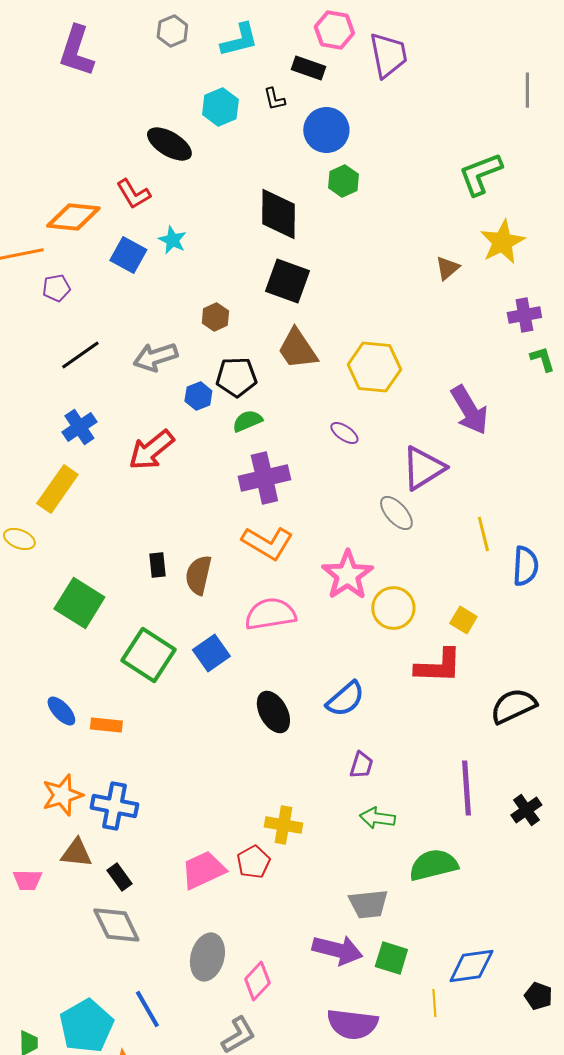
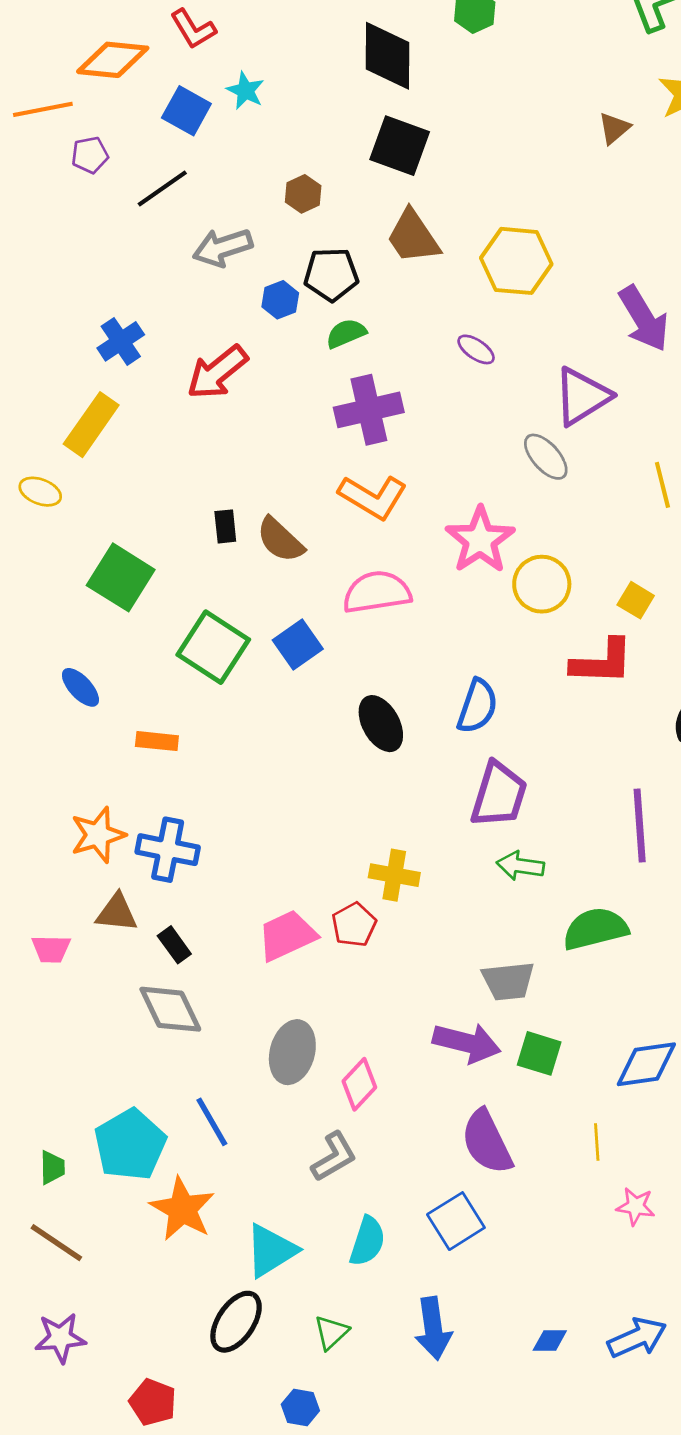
black line: (80, 355) -> (162, 189), moved
brown semicircle: (198, 575) -> (280, 540), turned -60
blue semicircle: (345, 699) -> (477, 706), turned -30
blue ellipse: (61, 711) -> (80, 687), moved
purple trapezoid: (361, 765) -> (499, 795), size x1.8
yellow line: (434, 1003) -> (597, 1142), moved
purple semicircle: (352, 1024) -> (487, 1142), turned 57

